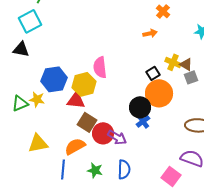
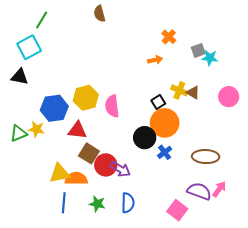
pink semicircle: (100, 67) -> (112, 106), moved
gray square: (191, 77) -> (198, 50), moved
yellow hexagon: (84, 84) -> (86, 98), moved
blue cross: (143, 121) -> (165, 152), moved
yellow triangle: (38, 143) -> (60, 173), moved
orange semicircle: (75, 146) -> (76, 179), turned 30

